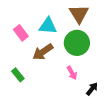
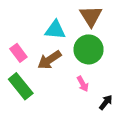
pink rectangle: (21, 33) -> (18, 53), moved
green rectangle: (18, 75) -> (21, 86), size x1.6

